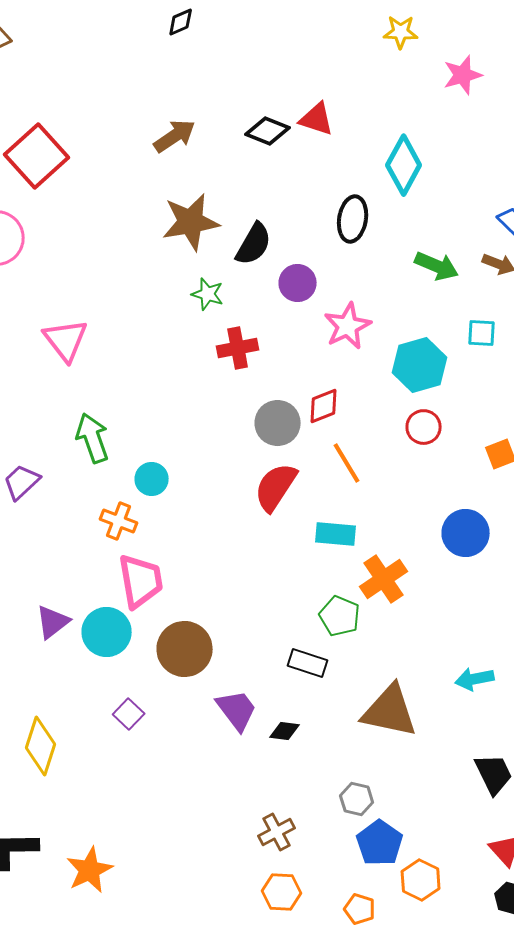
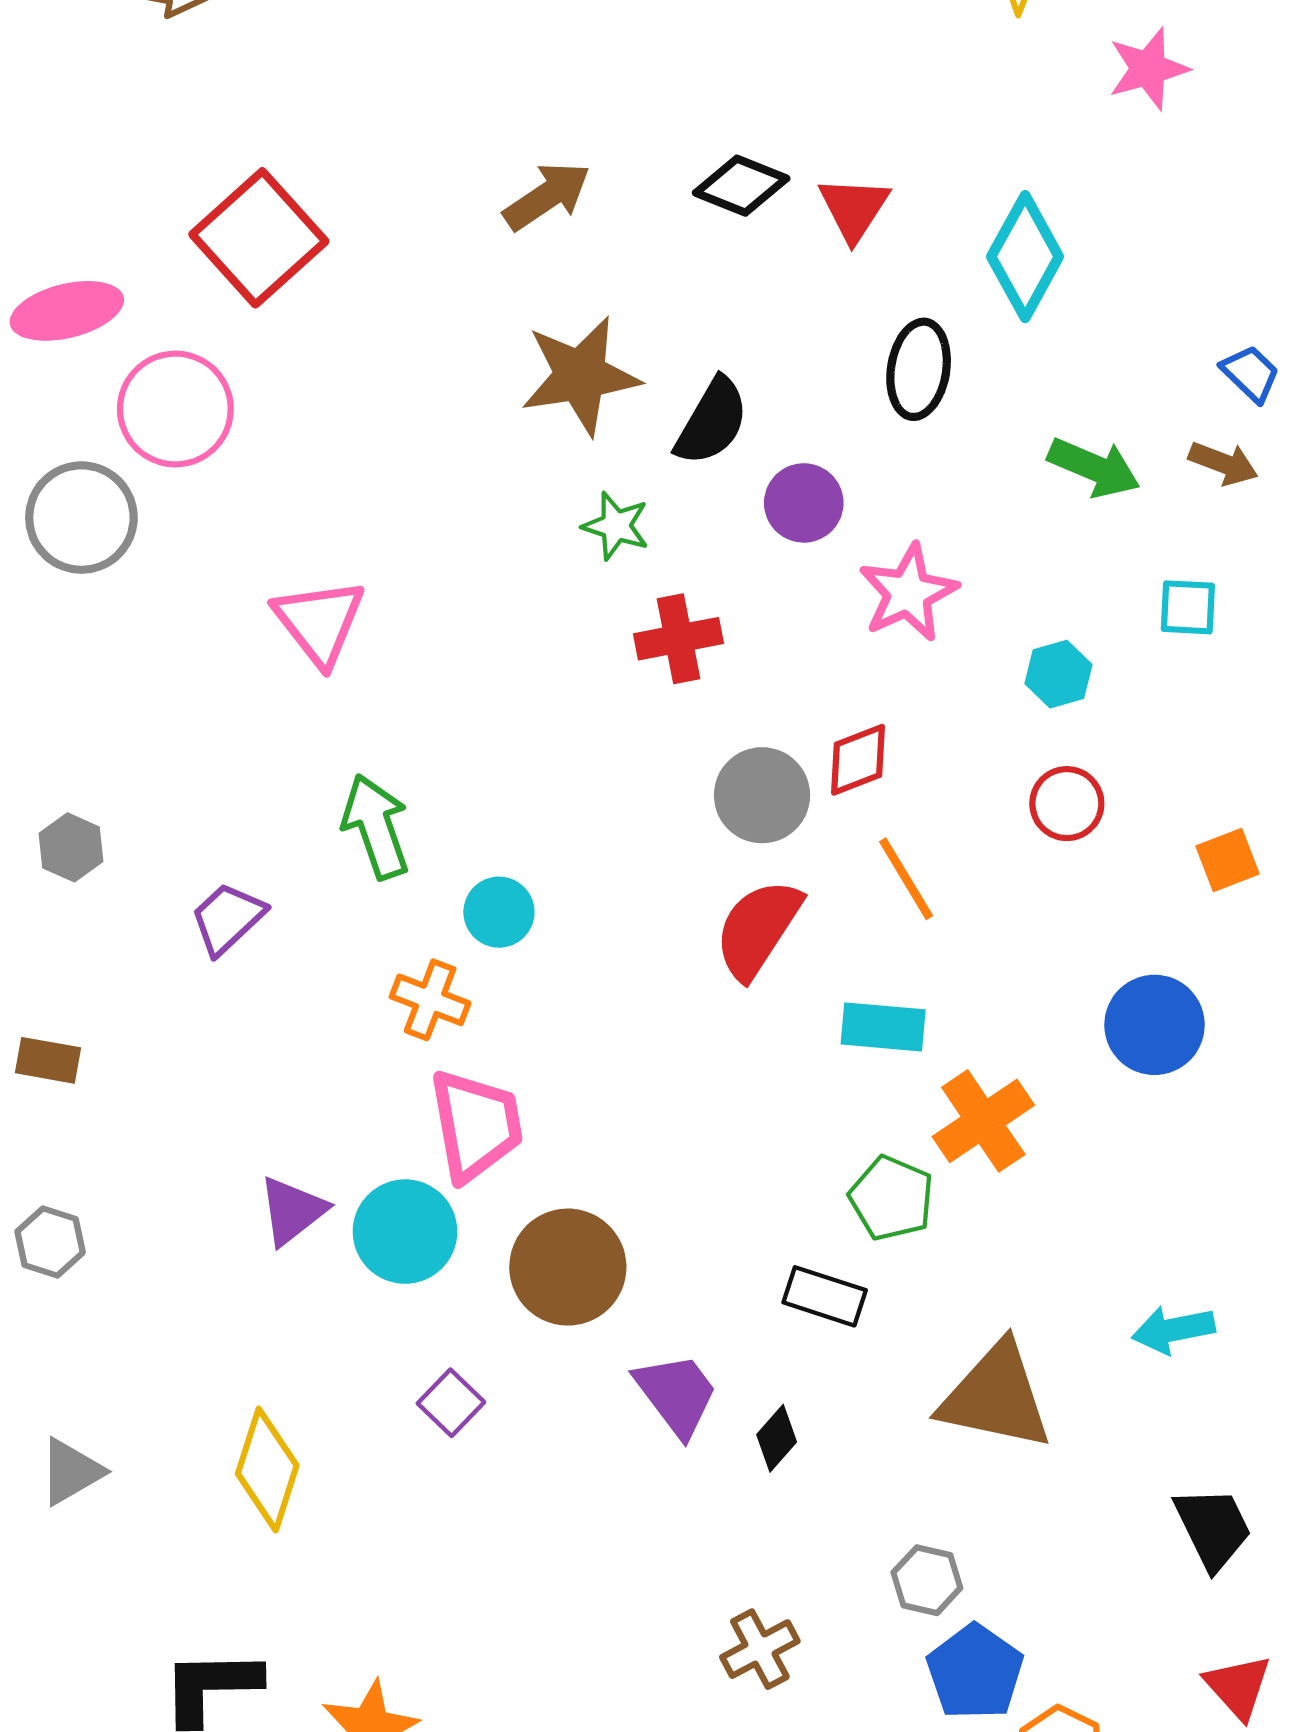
red triangle: (317, 119) -> (854, 209), moved, turned 45
cyan hexagon: (420, 365) -> (1058, 674), size x0.6
black diamond: (285, 731) -> (777, 1438), turned -56

